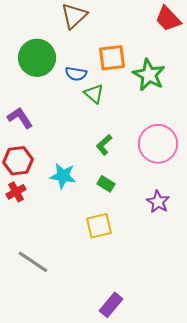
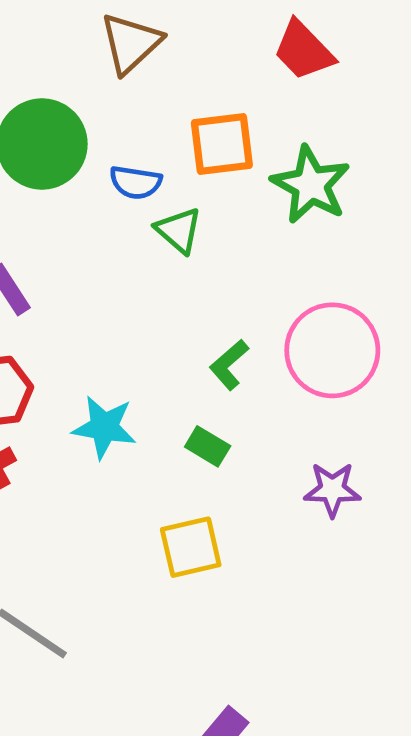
red trapezoid: (168, 19) -> (304, 50), moved
green L-shape: (104, 145) -> (229, 365), moved
purple star: (158, 202) -> (332, 490), turned -30

